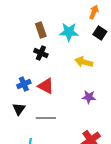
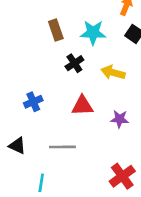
black cross: (41, 53) -> (74, 63), moved, turned 32
red triangle: (46, 86) -> (82, 106), moved, turned -30
black triangle: (19, 109) -> (17, 146), moved, turned -40

